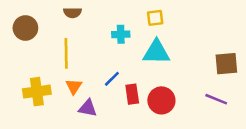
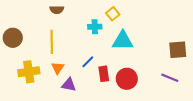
yellow square: (155, 18) -> (113, 14), moved, turned -32
brown circle: (25, 28) -> (13, 38), moved

